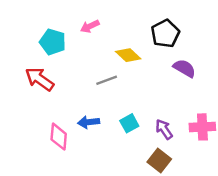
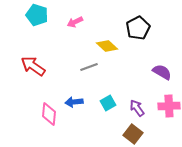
cyan pentagon: (53, 42) -> (37, 15), moved
purple semicircle: (184, 68) -> (162, 72), moved

